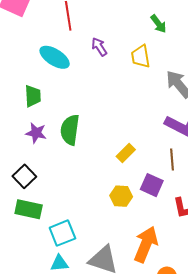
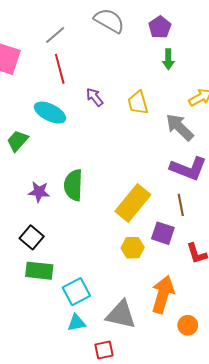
green arrow: (158, 24) -> (168, 59), moved, turned 42
green trapezoid: (33, 96) -> (18, 141), moved, turned -130
yellow rectangle: (126, 153) -> (133, 203), size x1.8

